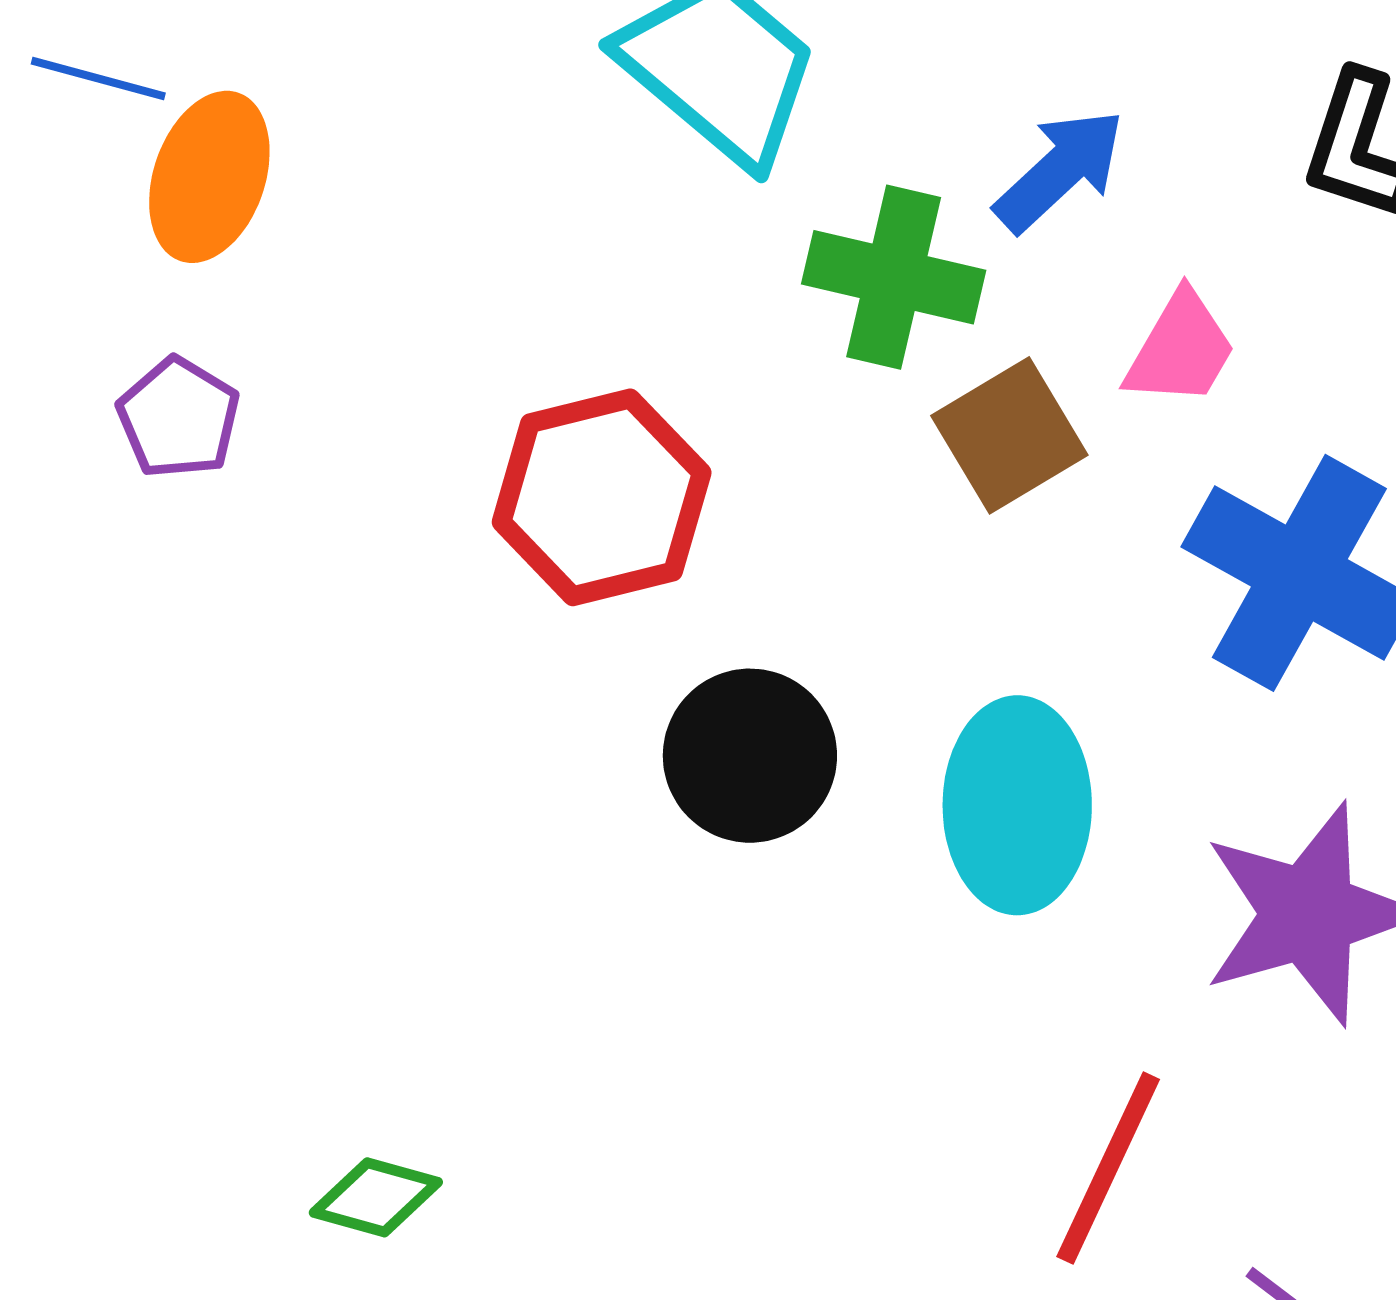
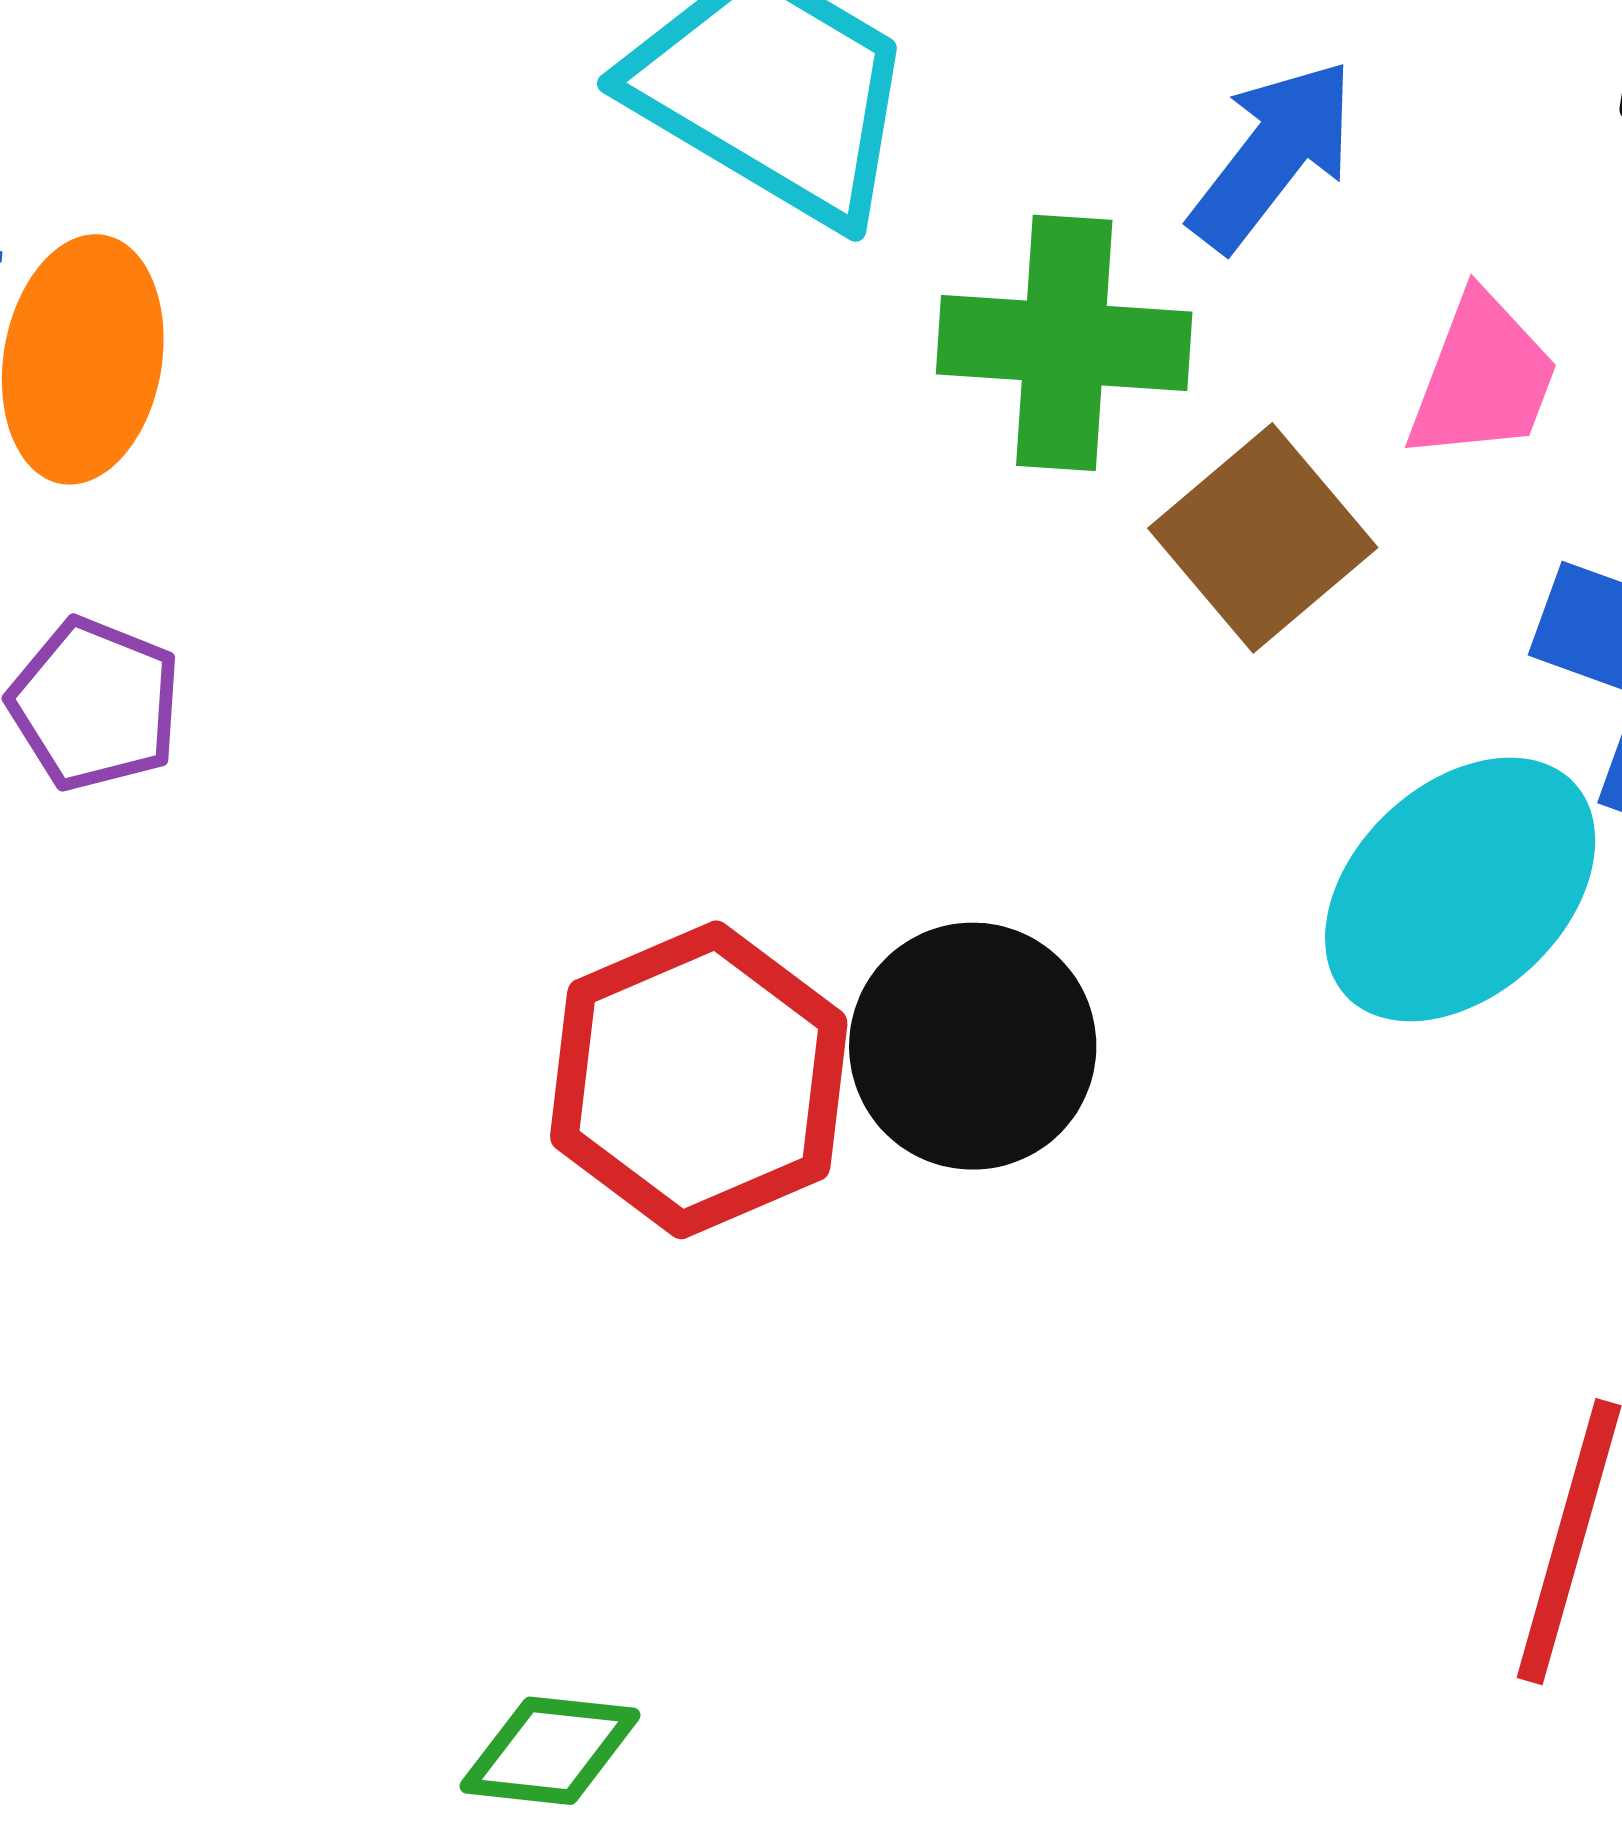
red hexagon: (602, 497) -> (699, 1080), moved
cyan ellipse: (1017, 805) -> (1460, 889), moved, turned 56

